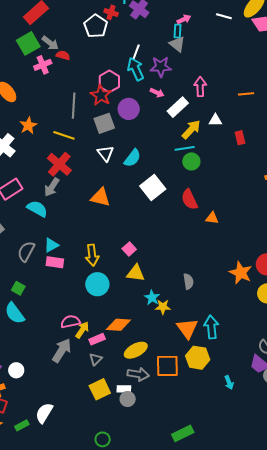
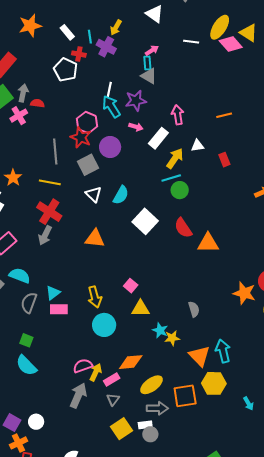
gray arrow: (50, 43) -> (23, 93), turned -108
cyan semicircle: (37, 209) -> (20, 276), moved
orange triangle: (212, 218) -> (208, 243), size x1.6

